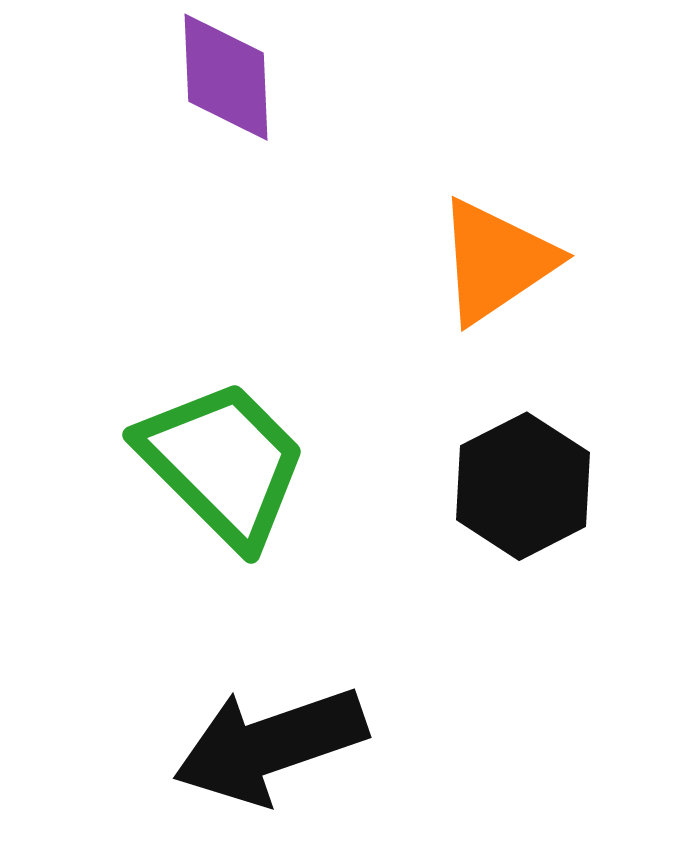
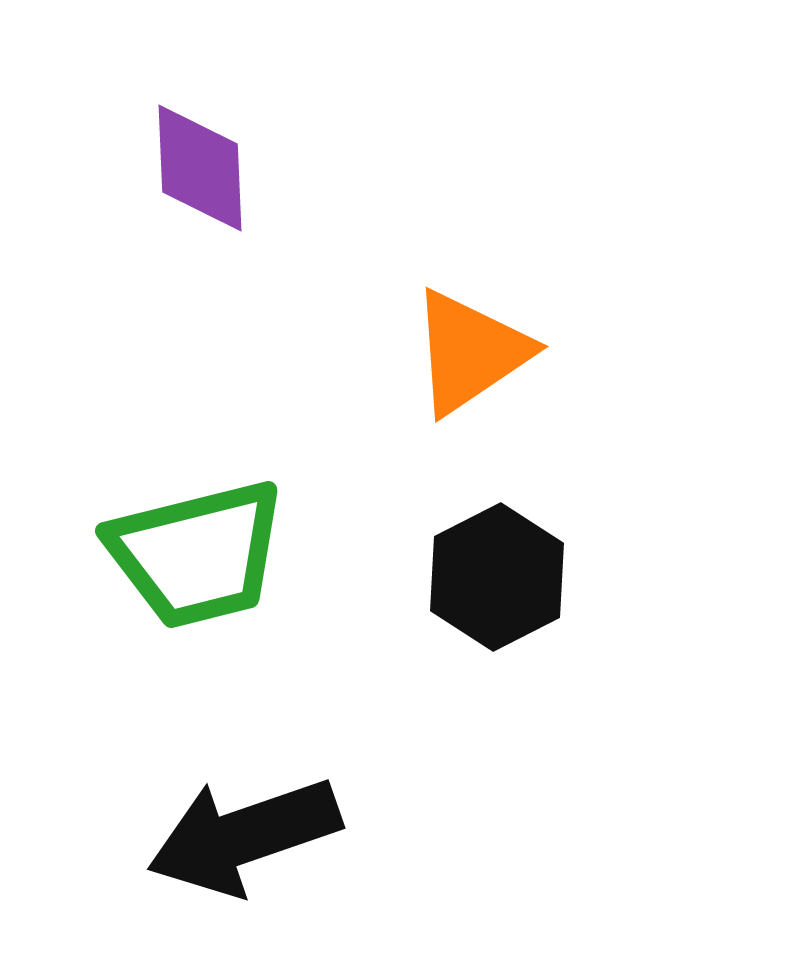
green trapezoid: (223, 463) -> (197, 554), turned 121

